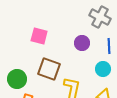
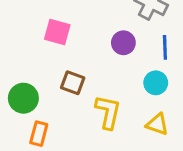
brown square: (49, 69) -> (73, 83), size x0.7

